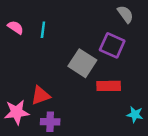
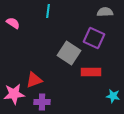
gray semicircle: (125, 14) -> (105, 12), turned -56
cyan line: (43, 30) -> (48, 11), moved

